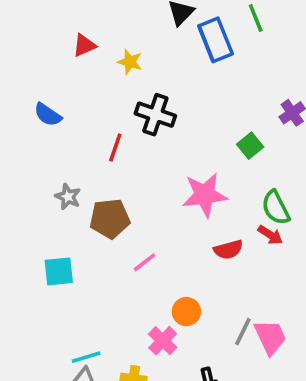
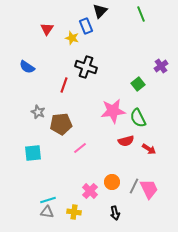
blue rectangle: (216, 40) -> (86, 26), moved, size x0.7
red triangle: (84, 45) -> (47, 29), turned -32
green semicircle: (276, 208) -> (138, 118), moved
red arrow: (270, 235) -> (149, 149), moved
orange circle: (186, 312) -> (112, 182), moved

